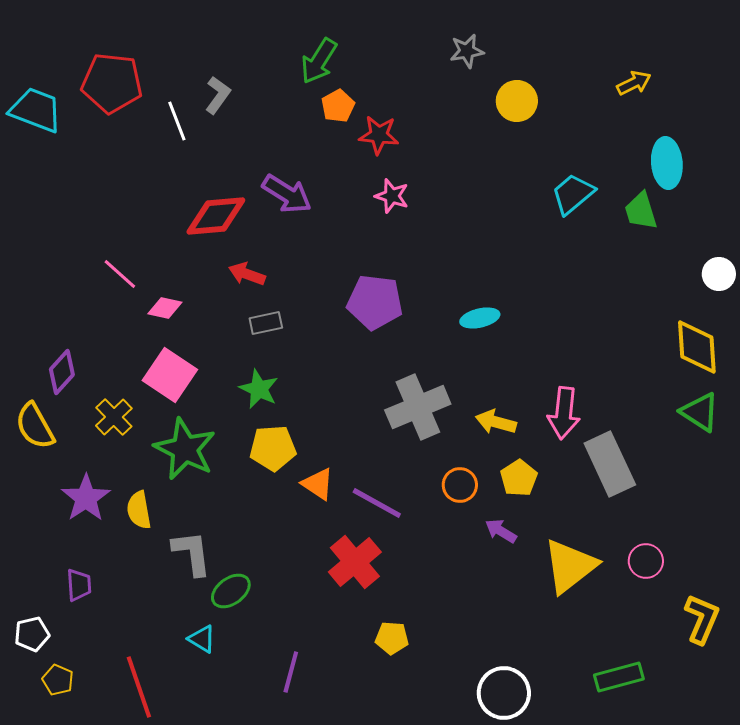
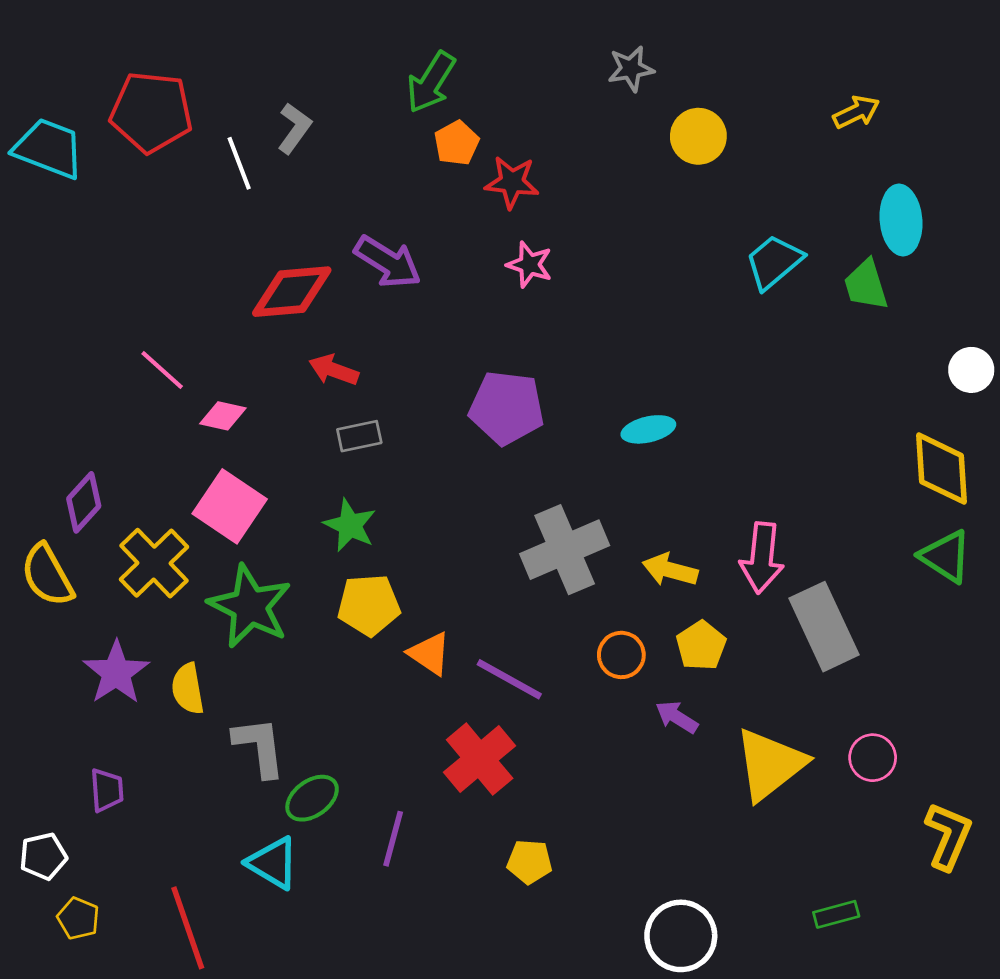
yellow cross: (114, 417) -> (154, 563), size x1.4
cyan triangle: (202, 639) -> (273, 863), size x1.4
purple line: (291, 672) -> (393, 839), moved
green rectangle: (619, 677) -> (836, 914), size x0.7

